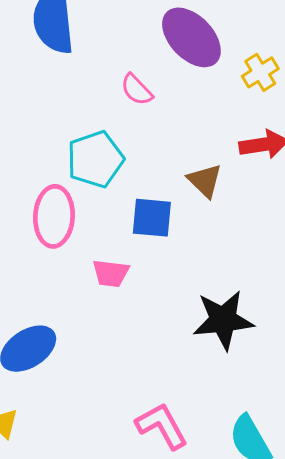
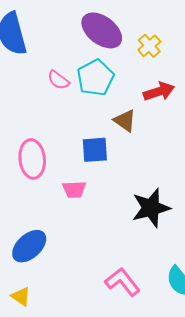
pink semicircle: (137, 90) -> (58, 80), moved
cyan pentagon: (95, 159) -> (95, 78), moved

